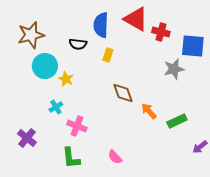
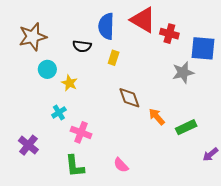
cyan circle: (45, 66) -> (47, 69), size x0.7

